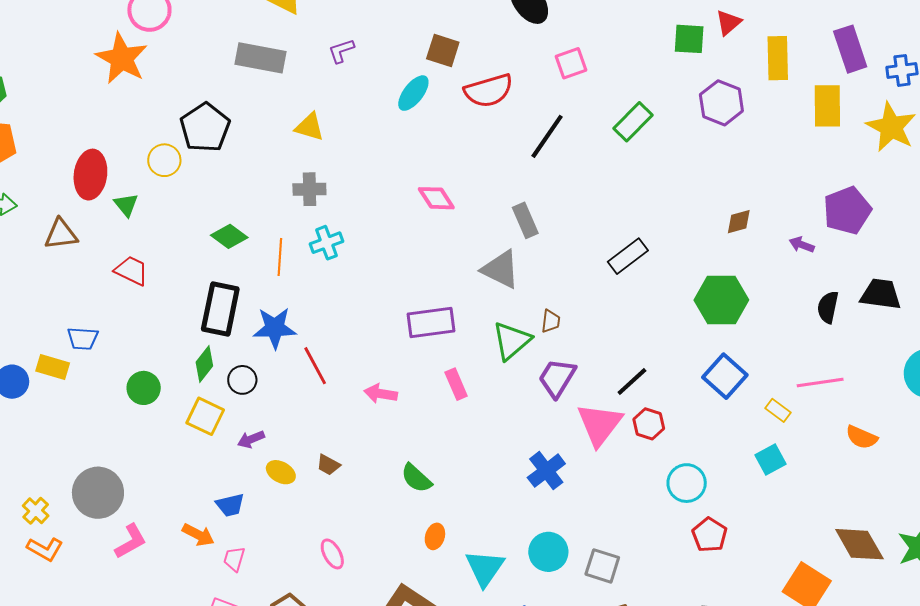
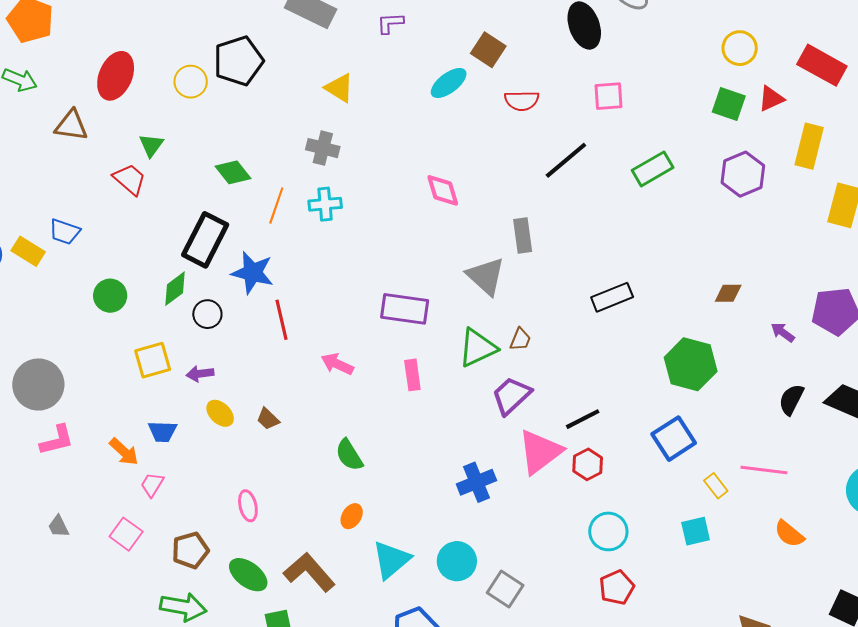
red semicircle: (489, 91) -> (522, 101), size x0.7
green triangle: (126, 205) -> (151, 145), moved
yellow square: (205, 416) -> (153, 360), moved, turned 33

